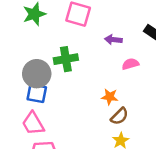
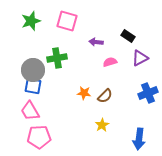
orange star: (110, 97) -> (84, 93), moved
brown semicircle: (119, 116) -> (105, 96), moved

